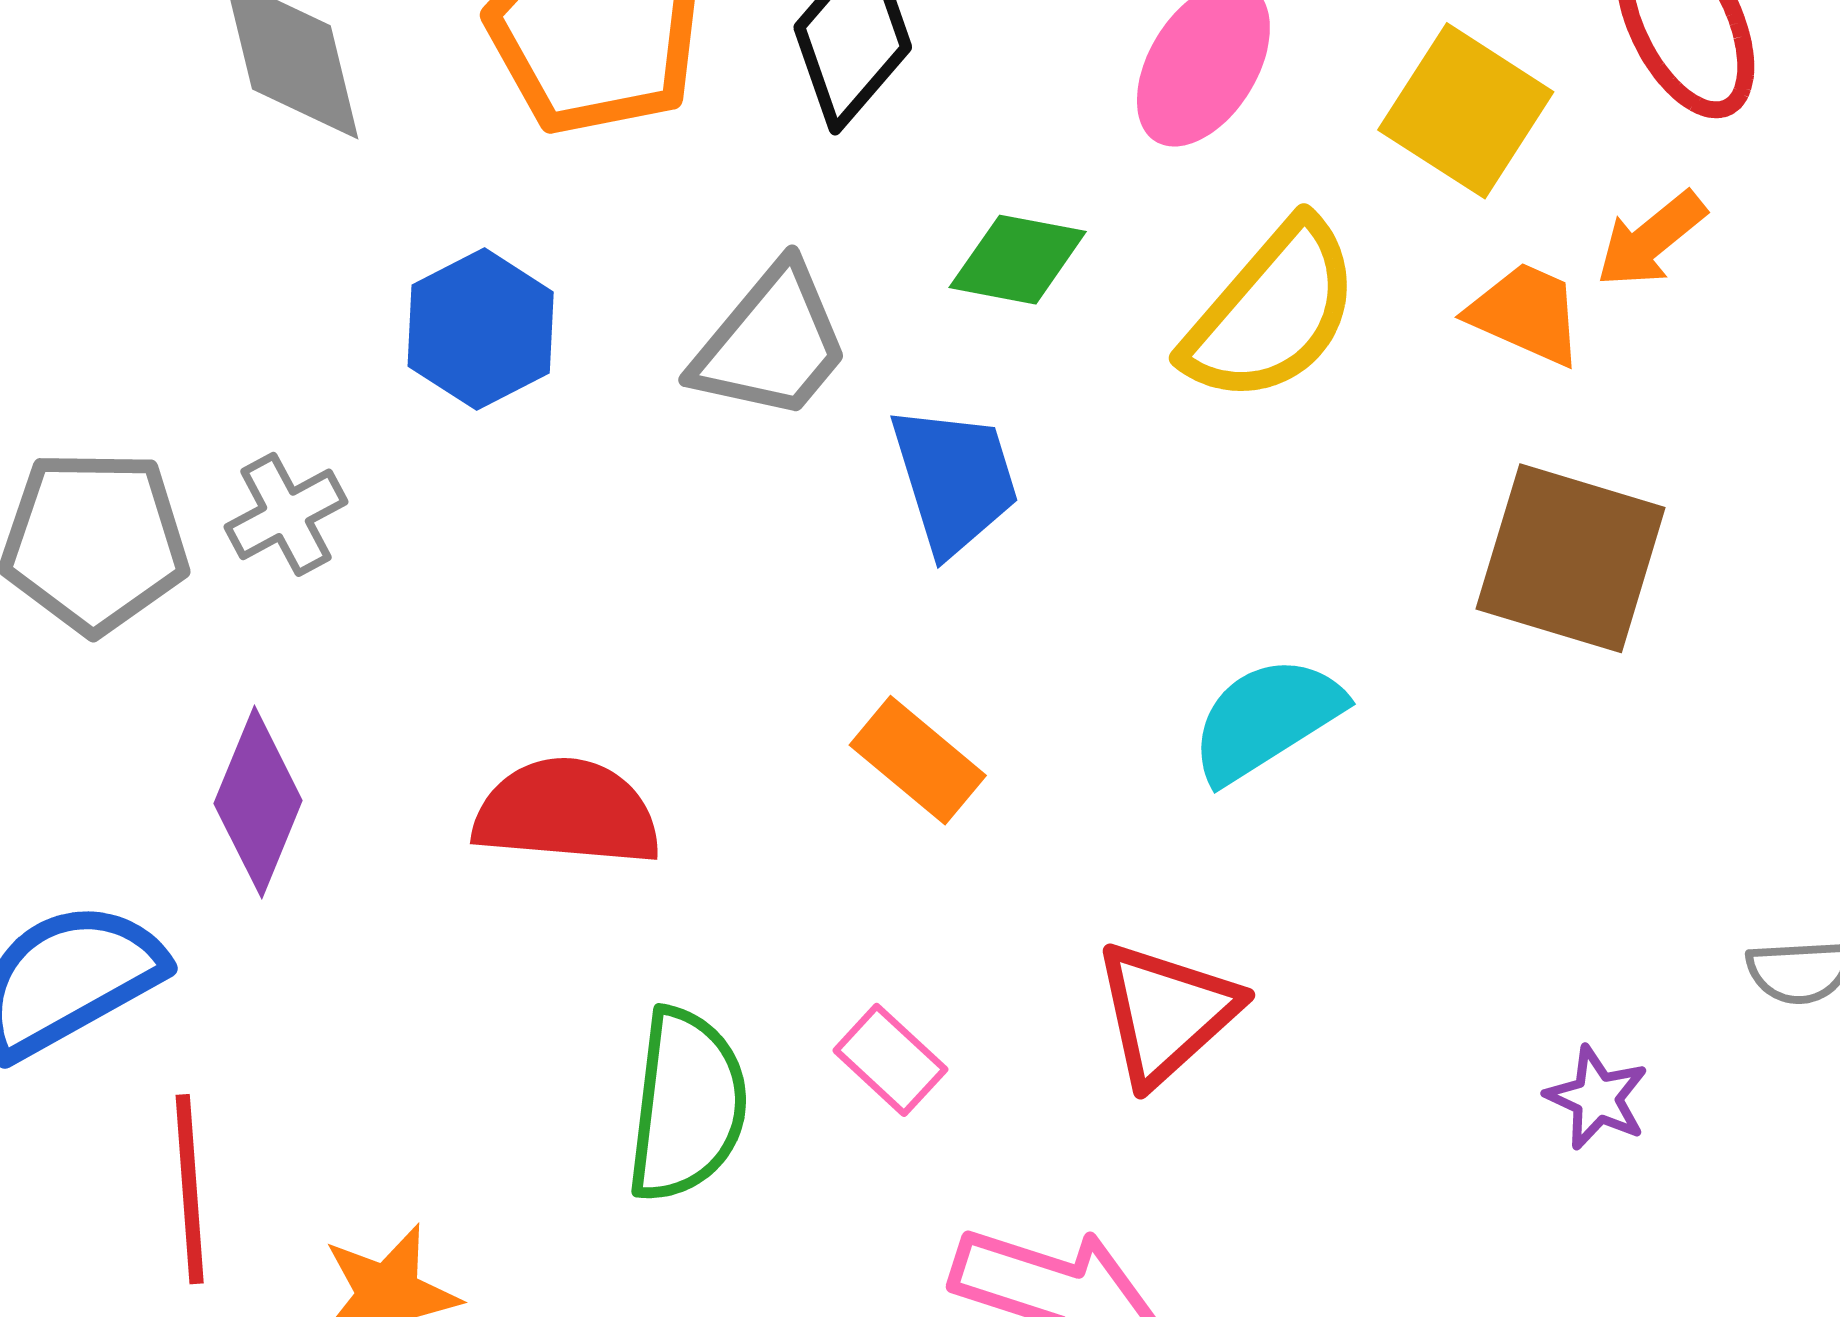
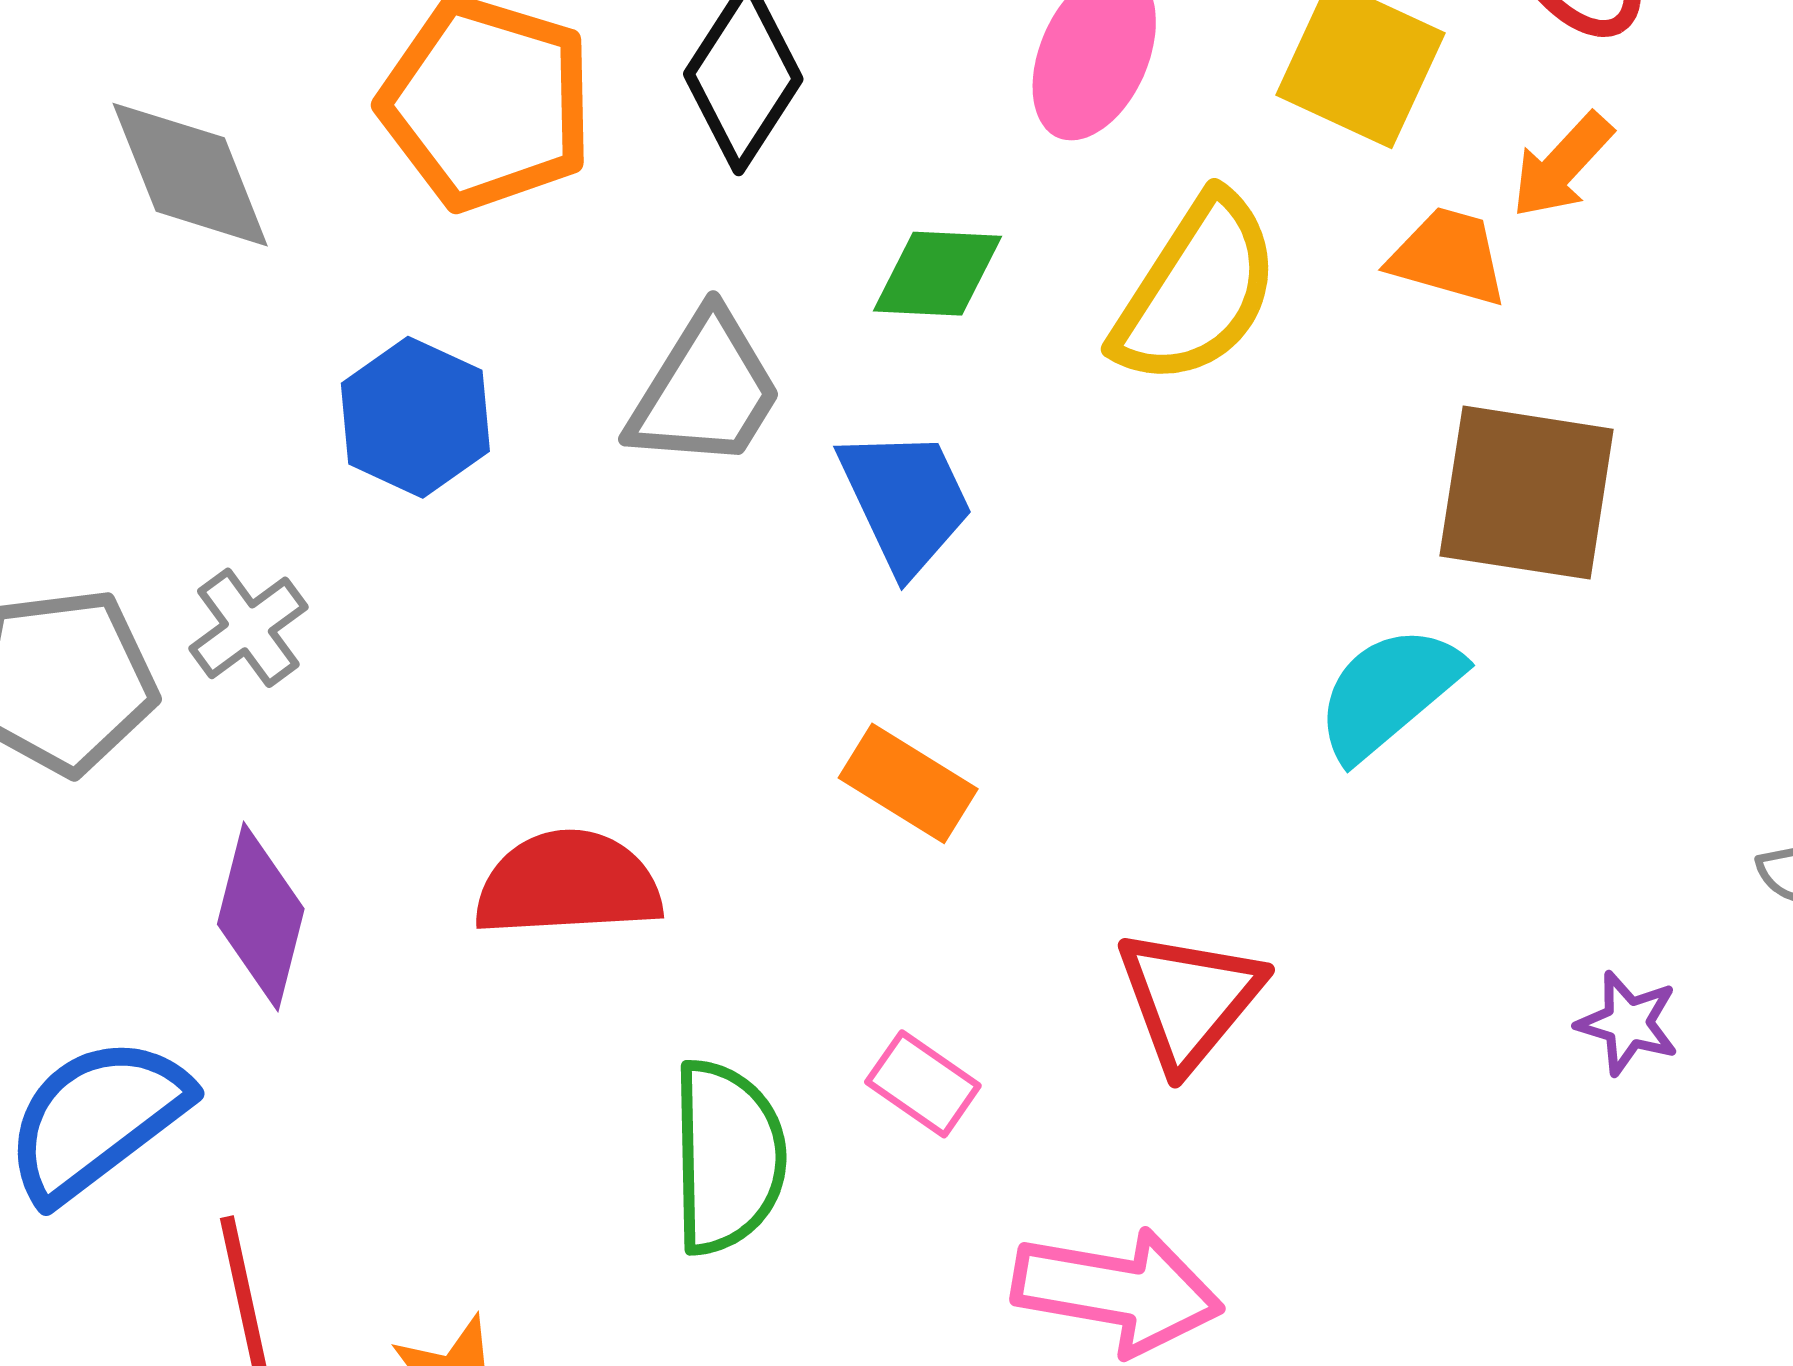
cyan semicircle: (1266, 719) -> (1389, 692), moved

